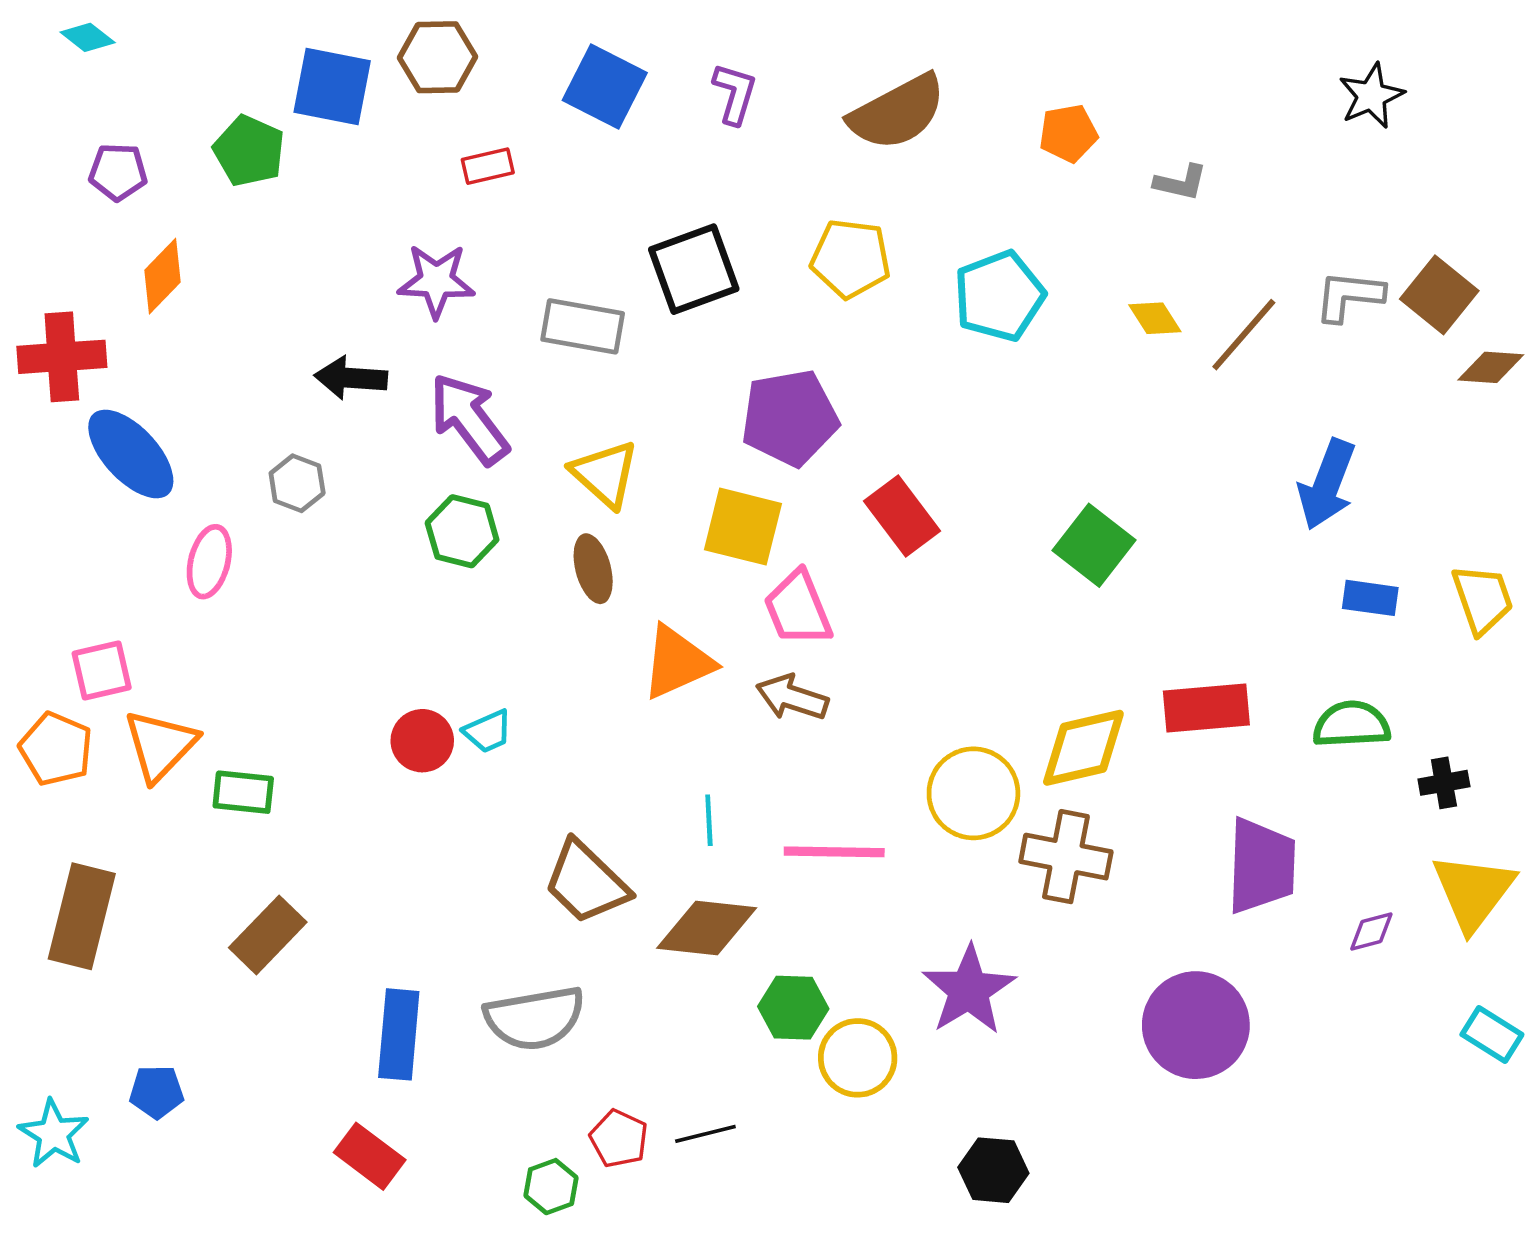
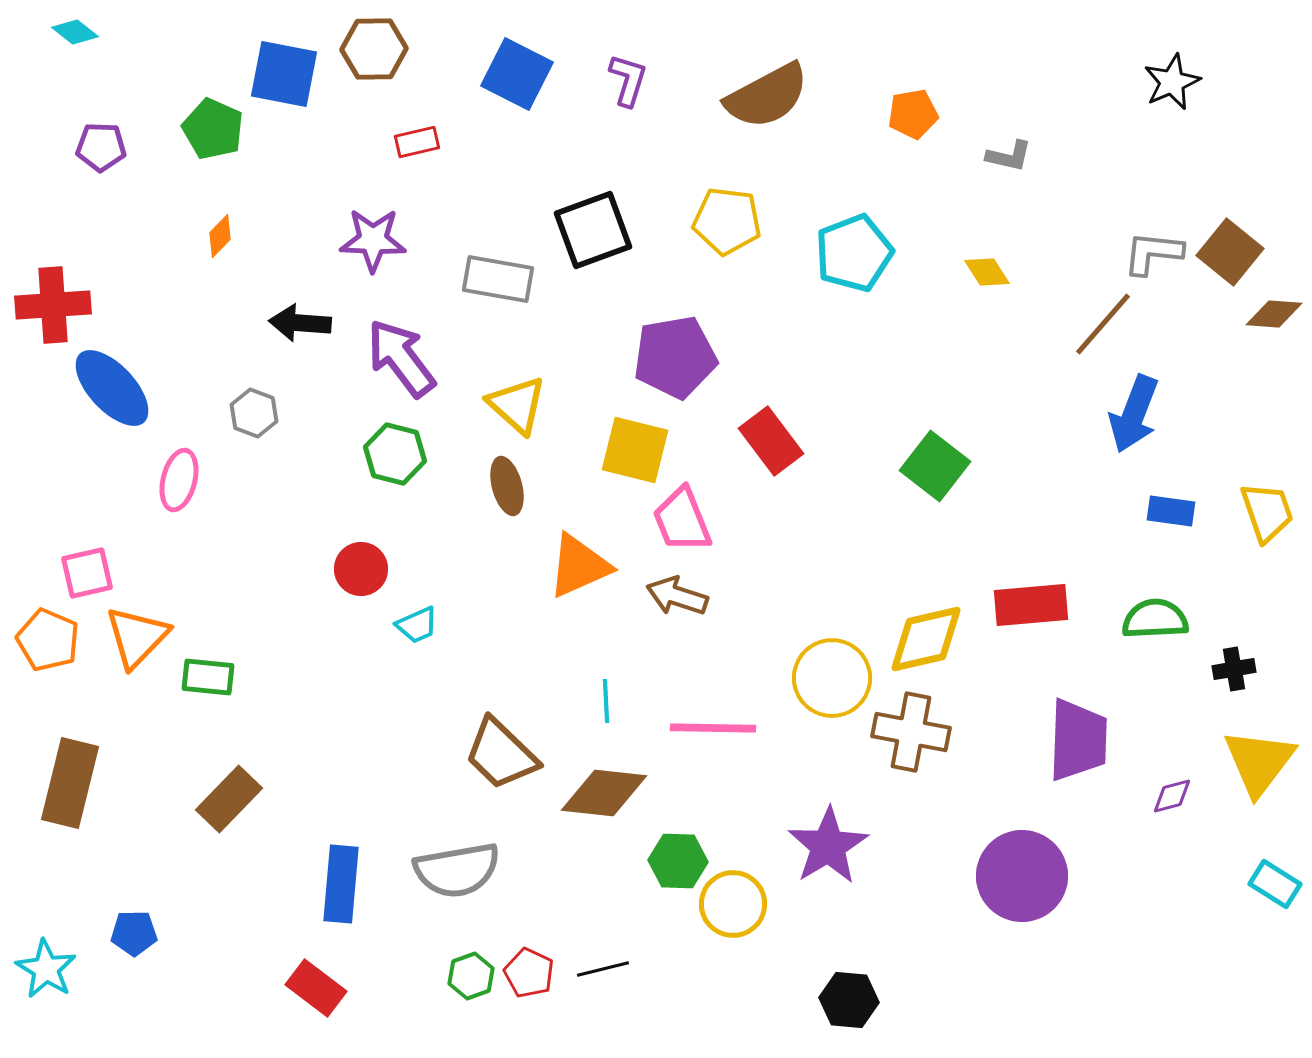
orange diamond: (162, 276) -> (220, 236), moved, size x0.7
brown line: (1244, 335) -> (1103, 324), moved
red circle: (422, 741) -> (361, 569), moved
green hexagon: (551, 1187) -> (471, 976), moved

